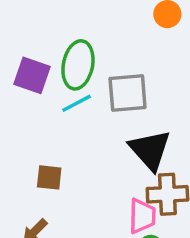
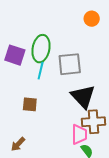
cyan line: (76, 103) -> (41, 71), turned -48
brown square: (49, 177) -> (30, 104), moved

